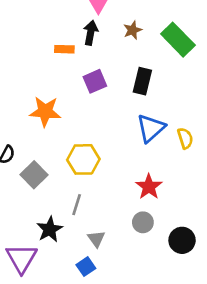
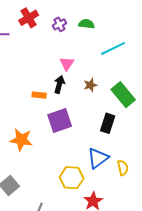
purple square: (95, 81) -> (60, 120), size x1.4
black rectangle: (142, 81) -> (108, 123), moved
yellow hexagon: (83, 159) -> (72, 178), moved

